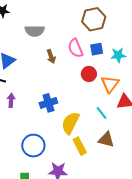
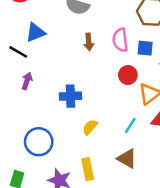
cyan line: (102, 113) -> (130, 125), turned 56
yellow semicircle: (70, 123) -> (90, 127), size x0.6
yellow rectangle: (80, 146) -> (88, 169), moved

